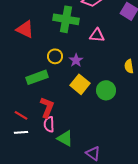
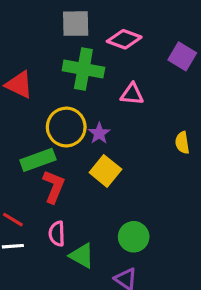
yellow circle: (55, 56) -> (66, 127), size x1.6
green circle: (106, 90) -> (134, 237), moved
red L-shape: (47, 107) -> (54, 187), moved

